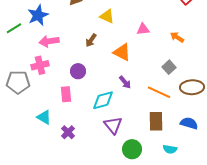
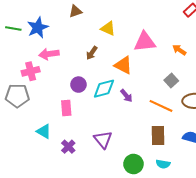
green line: (14, 28) -> (13, 29), moved, turned 42
pink triangle: (143, 29) -> (145, 42), size x1.6
pink cross: (40, 65) -> (31, 71), moved
cyan diamond: (103, 100) -> (104, 89), moved
purple triangle: (113, 125) -> (103, 140), moved
cyan semicircle: (170, 149) -> (163, 164), moved

